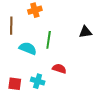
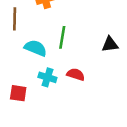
black triangle: (85, 32) -> (110, 44), moved
cyan cross: (38, 81) -> (47, 77), moved

